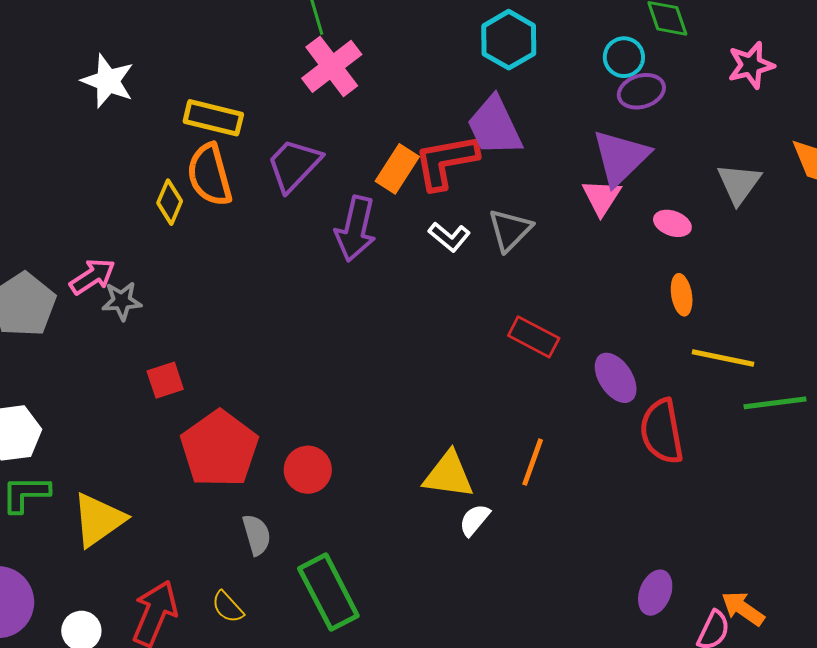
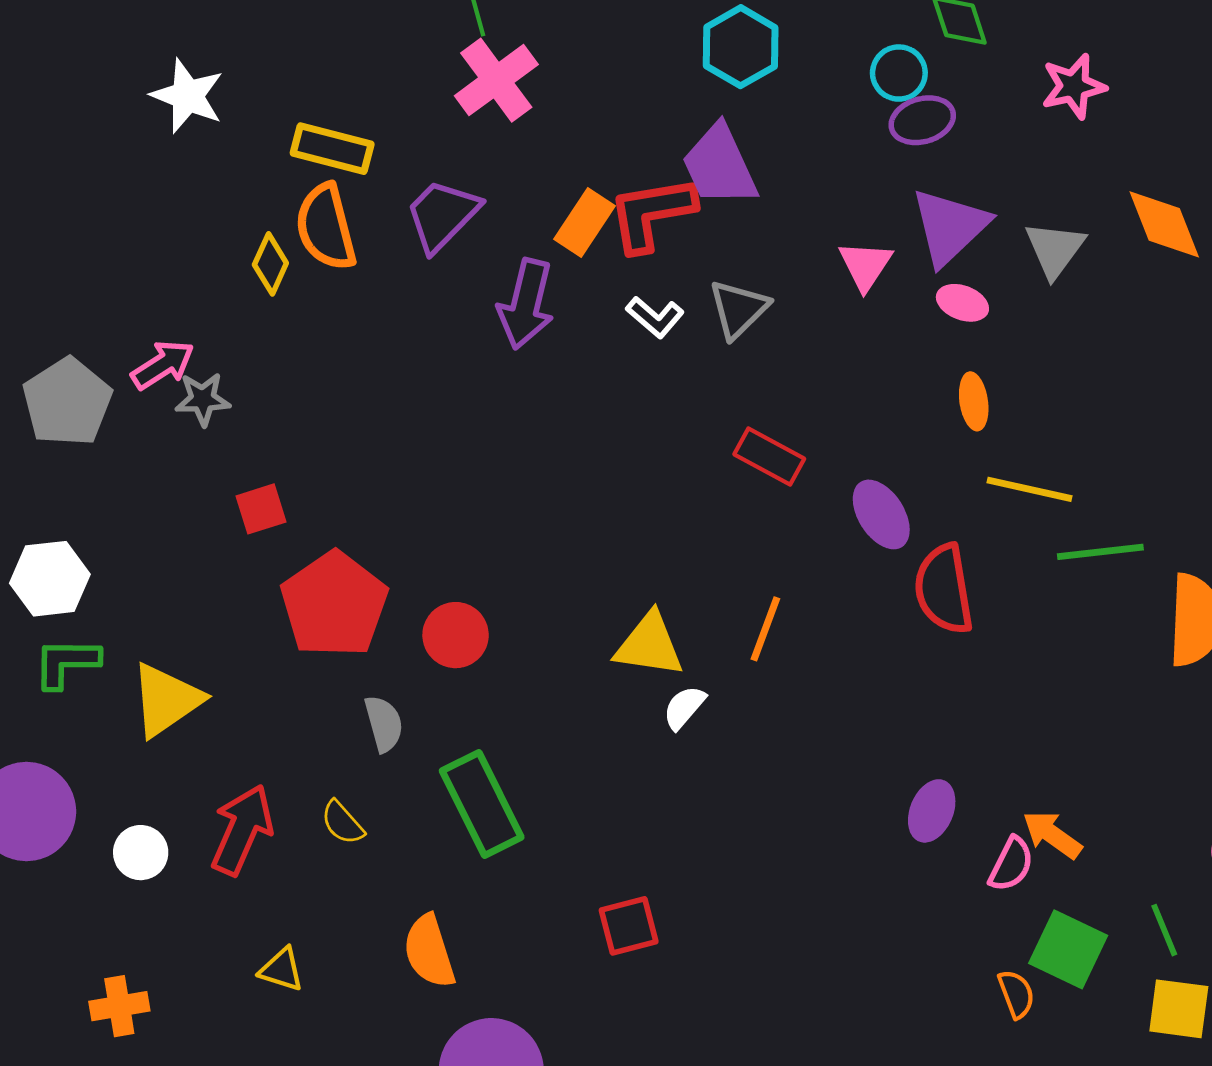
purple triangle: (621, 157) -> (950, 227), moved

